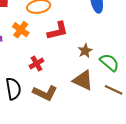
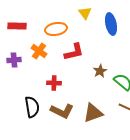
red cross: (37, 63) -> (54, 83), turned 32
brown triangle: (83, 80) -> (93, 113), moved, turned -45

